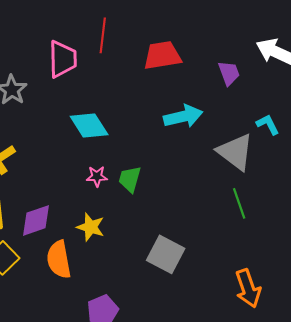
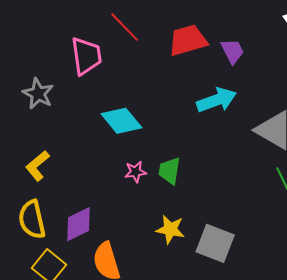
red line: (103, 35) -> (124, 27), turned -44
purple trapezoid: (229, 73) -> (232, 51), moved
yellow star: (91, 227) -> (170, 229), moved

